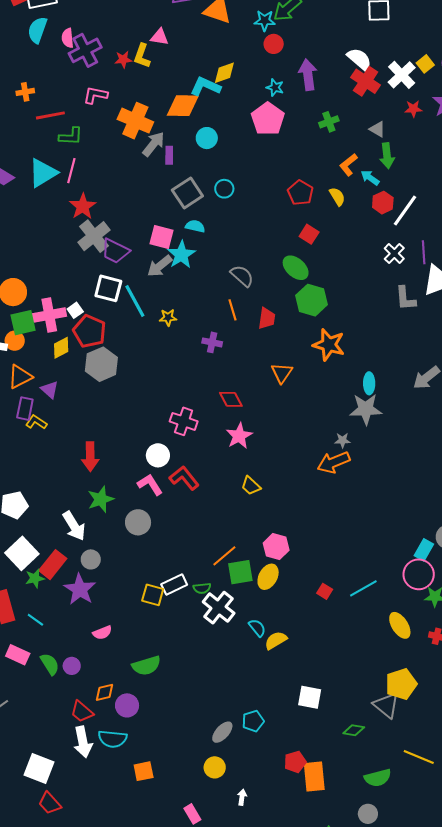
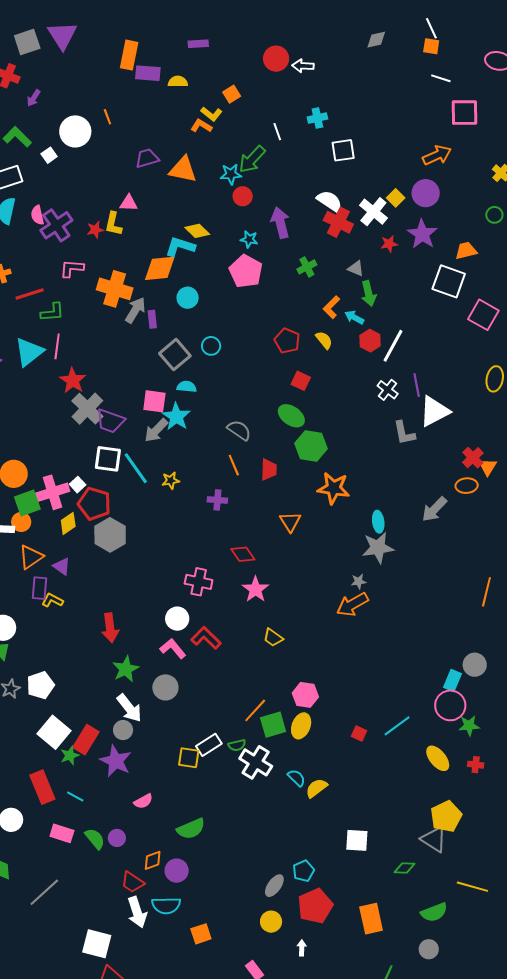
yellow diamond: (224, 73) -> (197, 231), turned 70
white arrow: (74, 526) -> (129, 708), moved
red pentagon: (295, 762) -> (315, 906), moved, size x1.6

